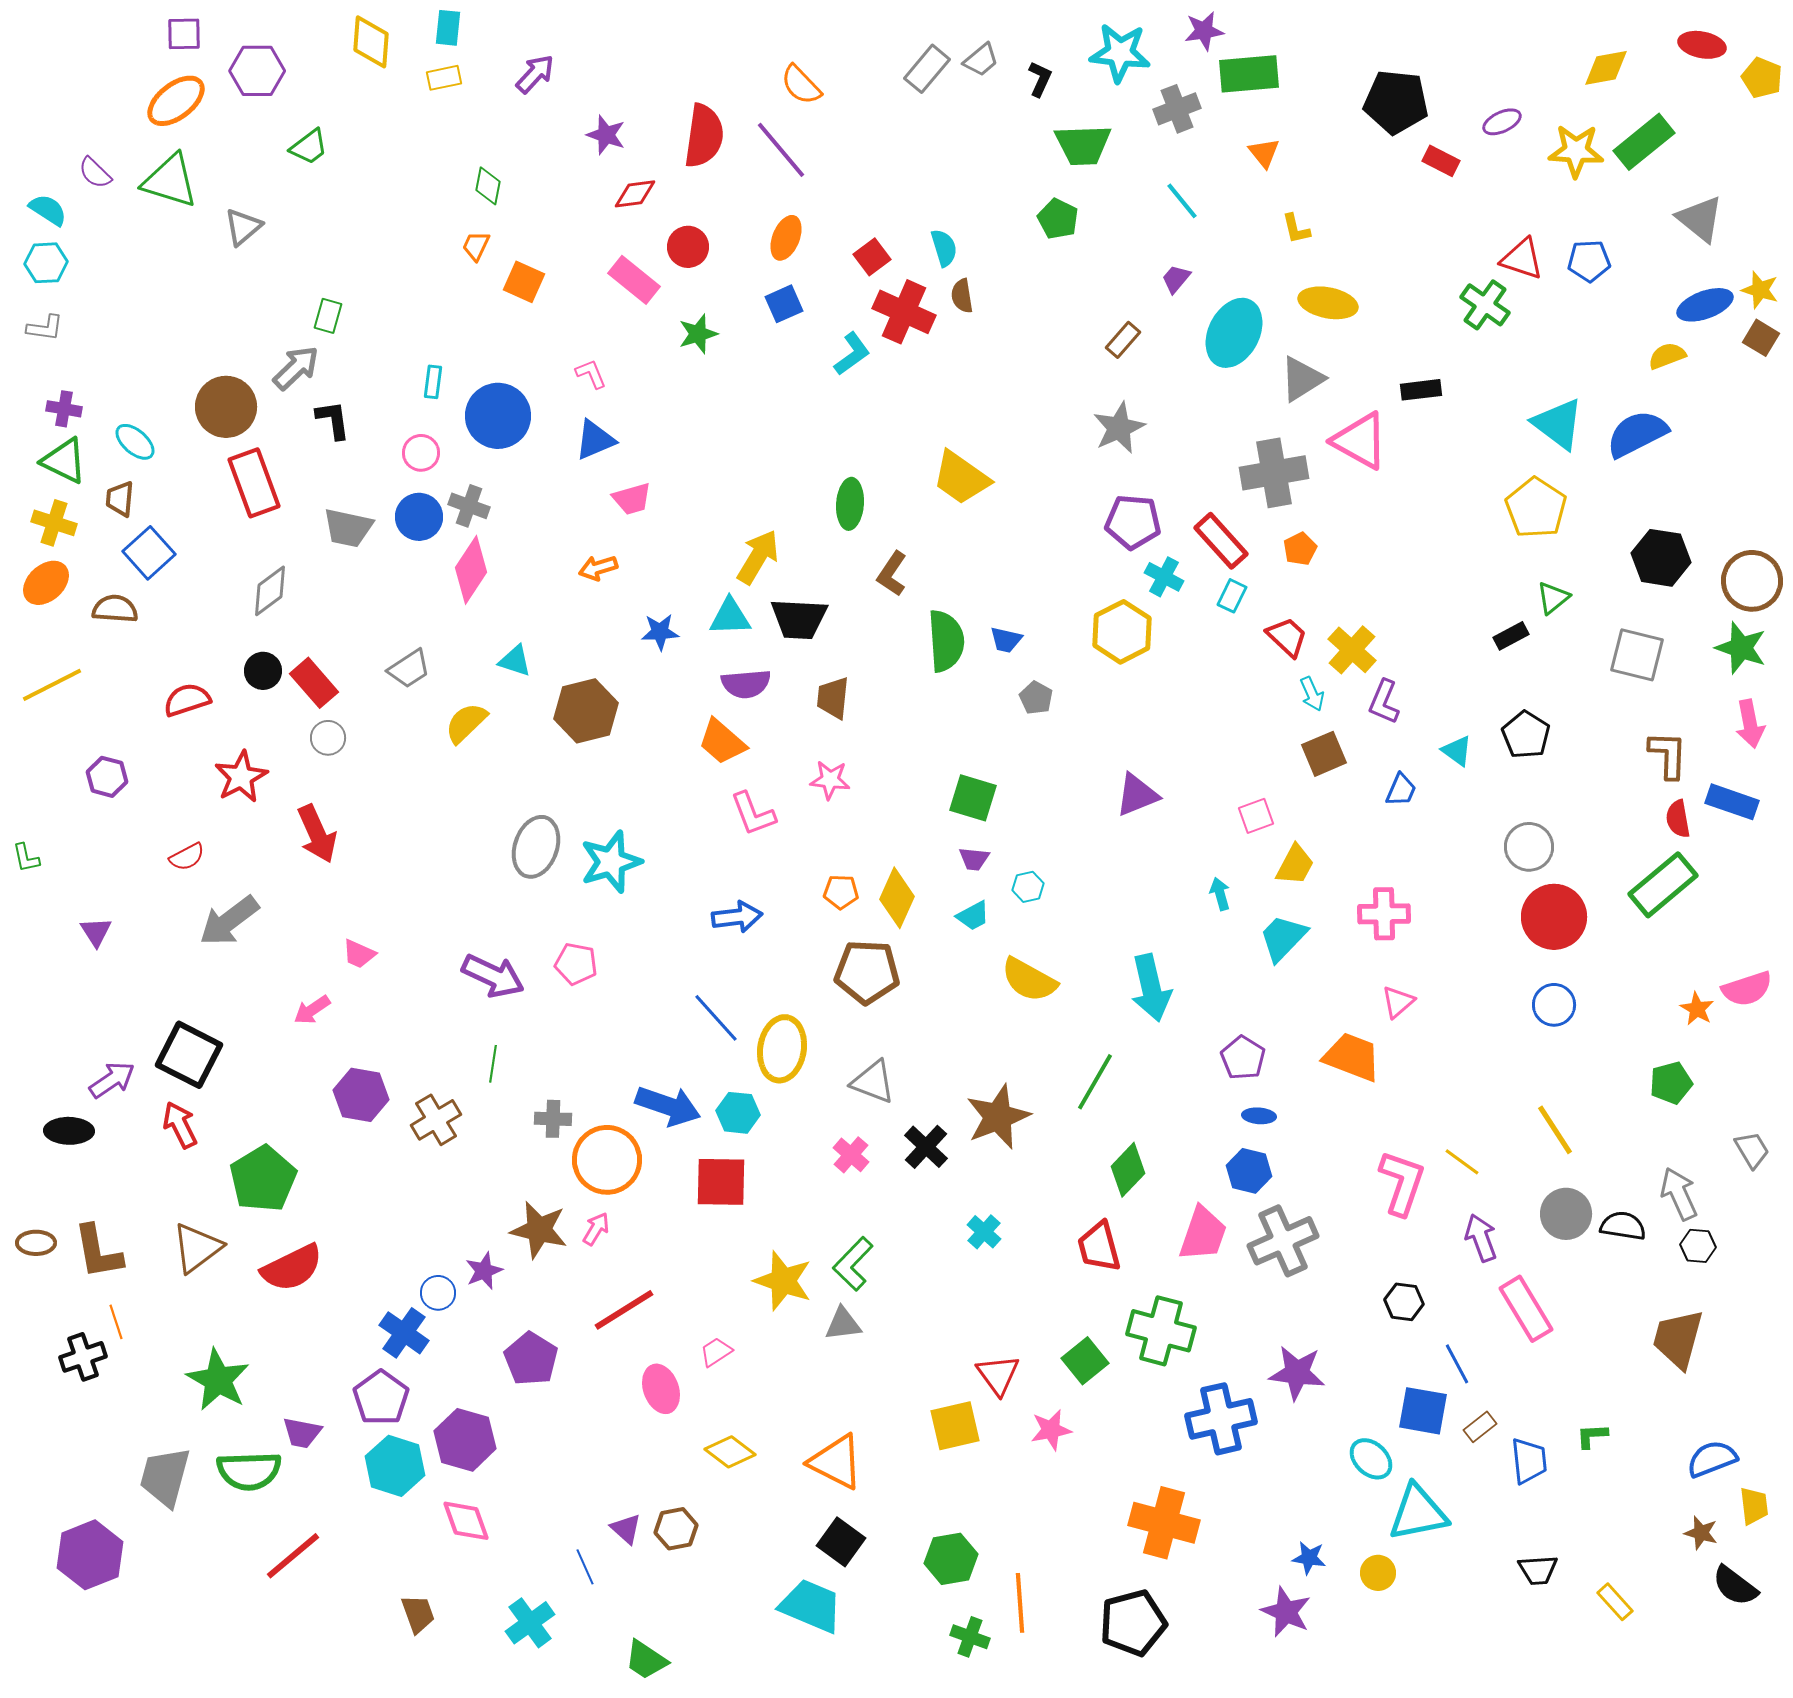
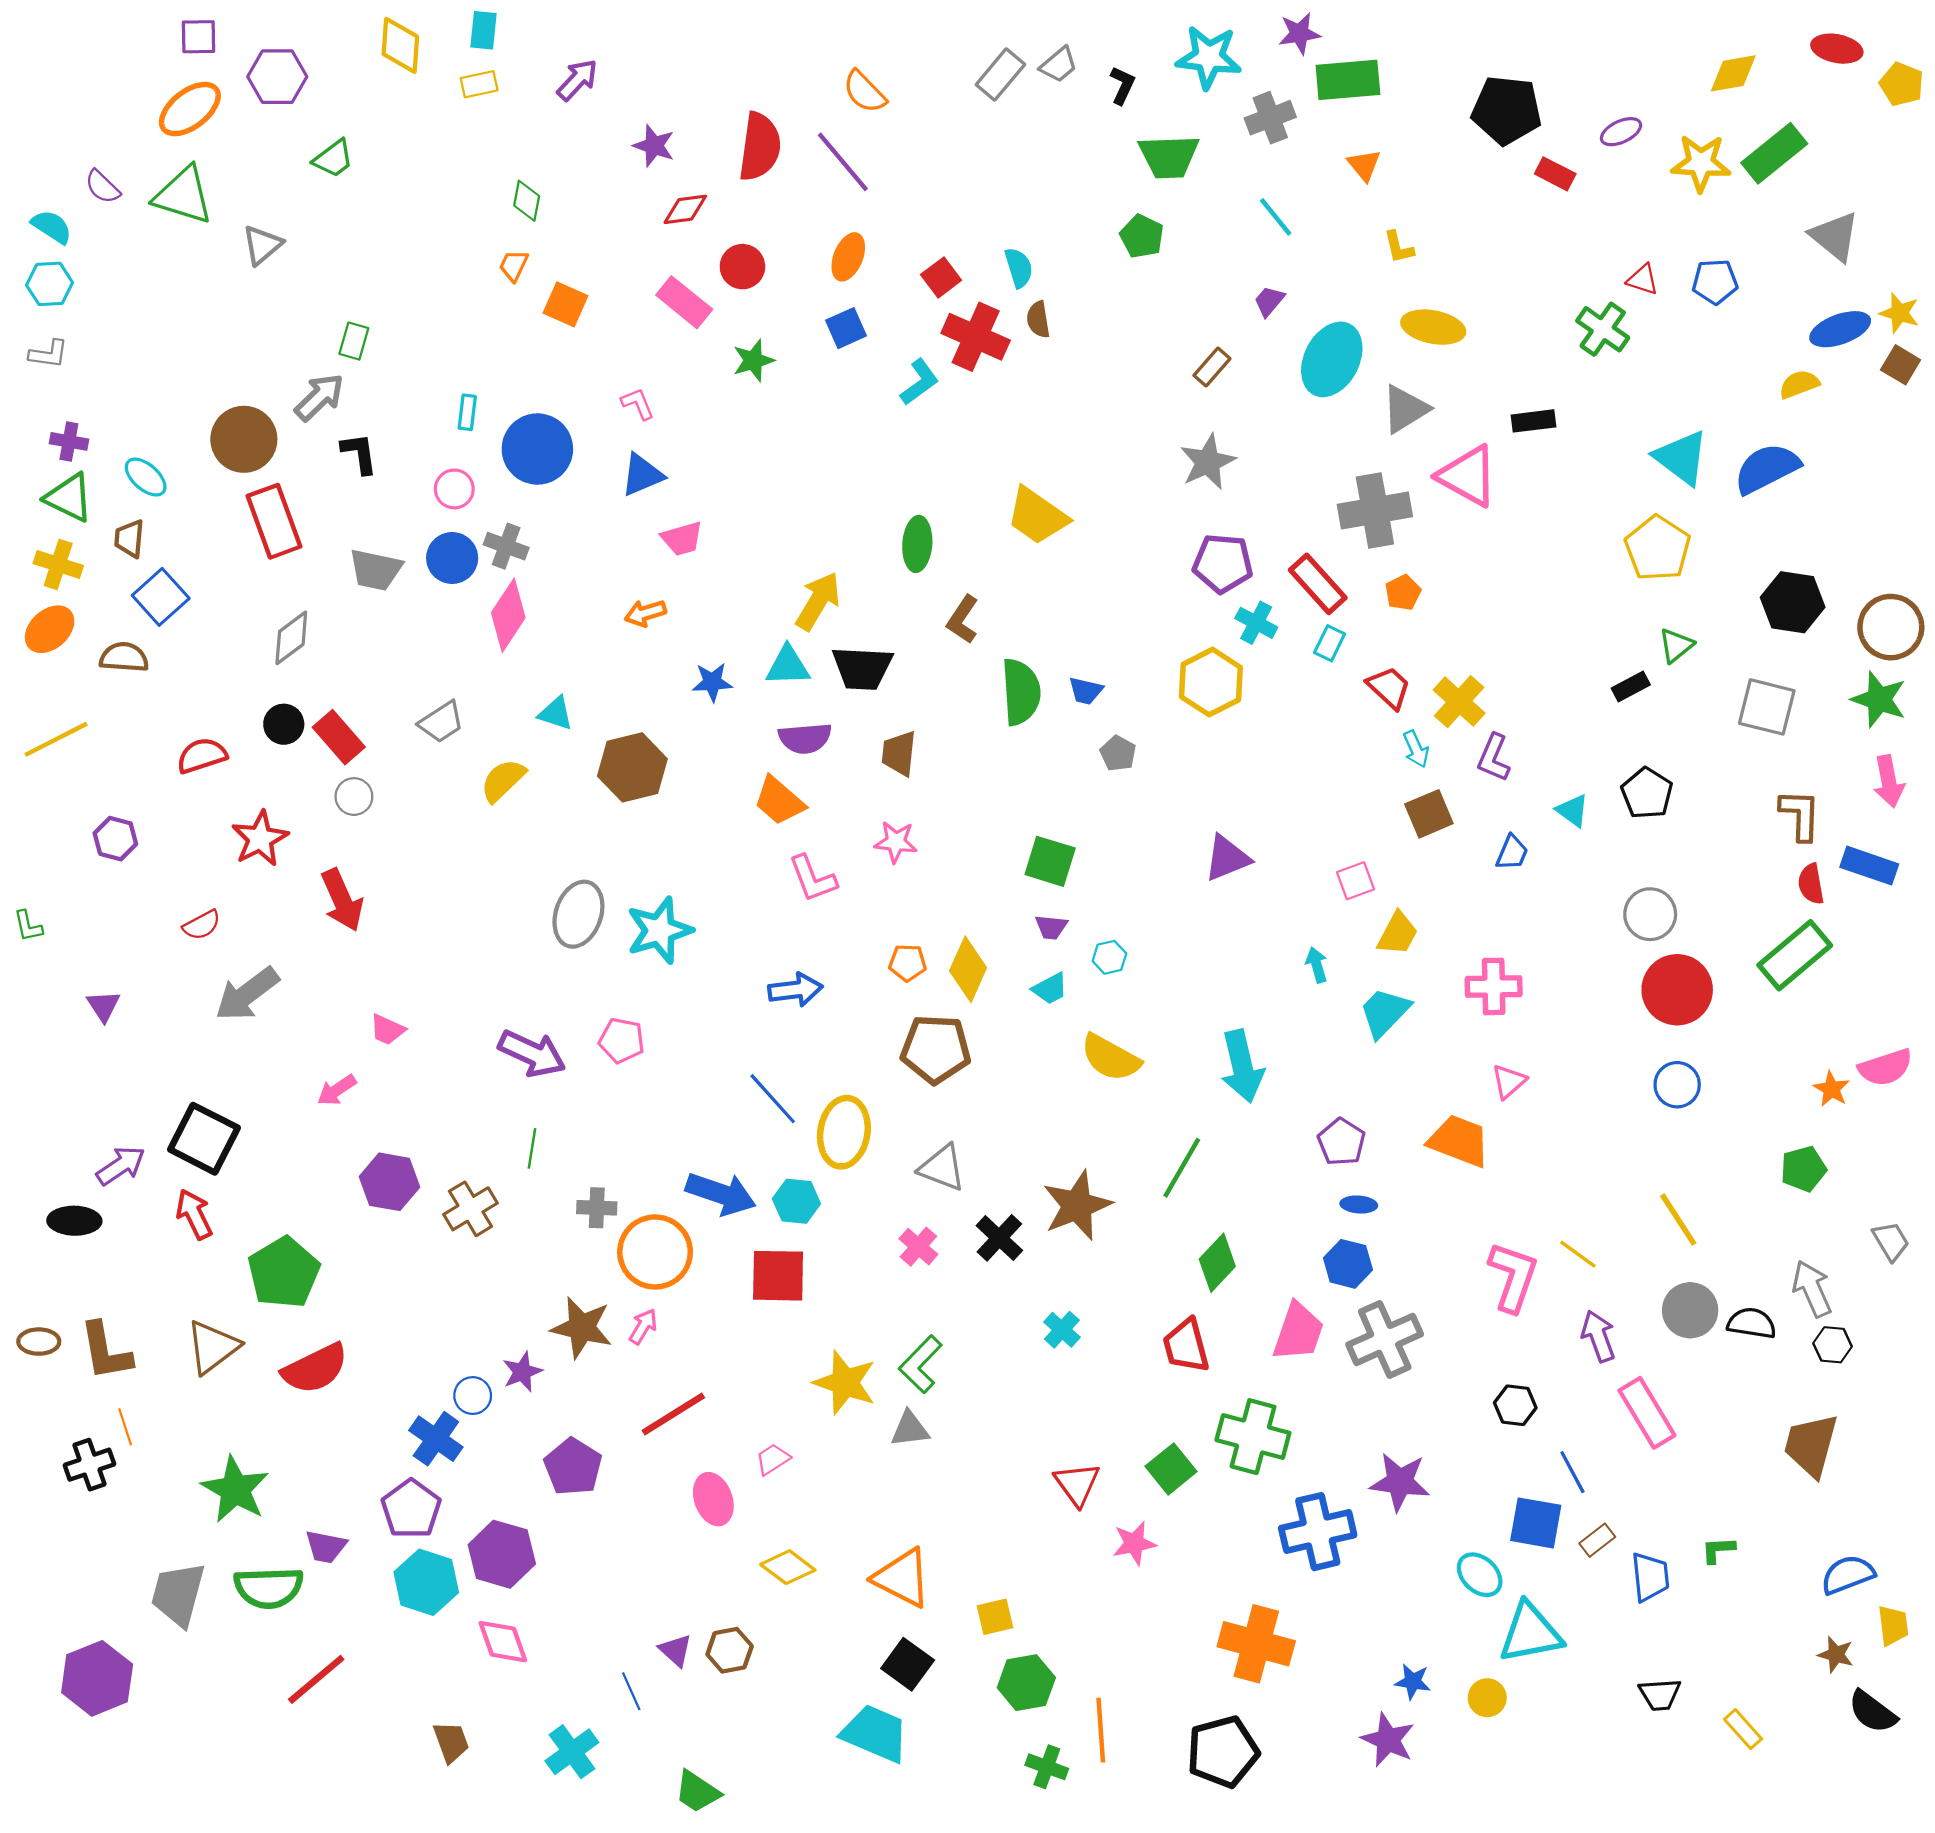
red triangle: (1522, 259) -> (1643, 280), size x0.7
yellow square: (955, 1426) -> (995, 1617), moved, size x0.7

